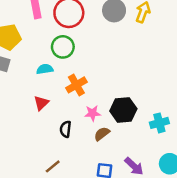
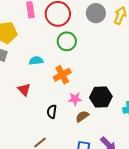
green circle: (63, 47) -> (67, 41), moved
red triangle: (41, 103) -> (24, 90), moved, turned -32

